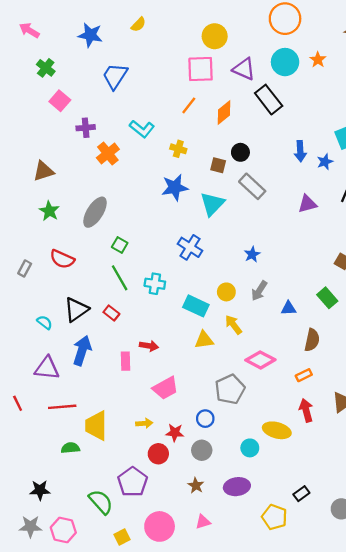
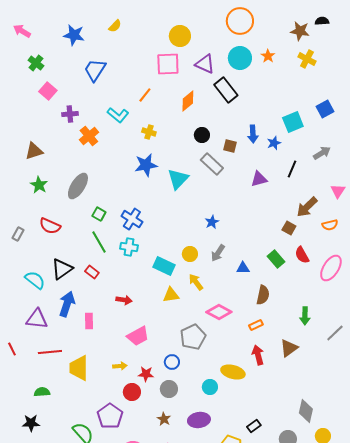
orange line: (189, 105) -> (145, 95), moved
brown square: (218, 165) -> (230, 146), moved
blue cross: (190, 247) -> (132, 219), moved
cyan semicircle: (45, 322) -> (35, 280), size x1.5
pink rectangle: (125, 361) -> (89, 321), moved
green semicircle: (70, 448) -> (42, 392), moved

